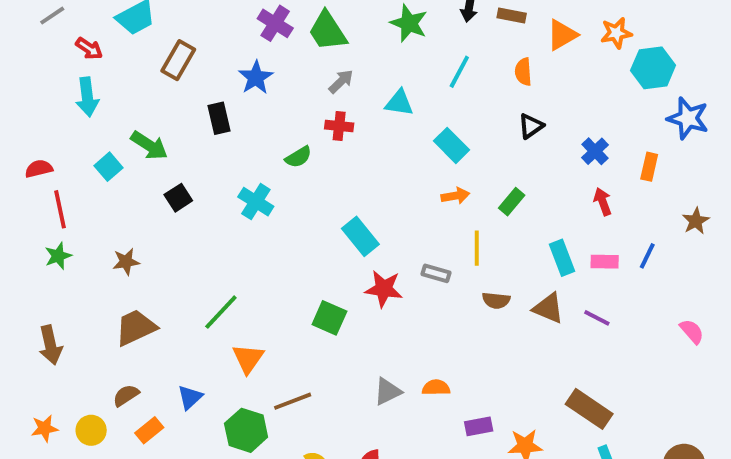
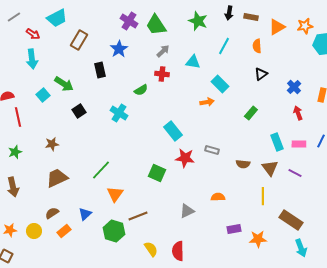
orange arrow: (455, 196) -> (207, 102), moved
yellow line: (477, 248) -> (263, 196), moved
green star: (58, 256) -> (15, 152), moved
brown triangle: (548, 308) -> (270, 168), turned 30
orange semicircle: (436, 388) -> (218, 197), moved

